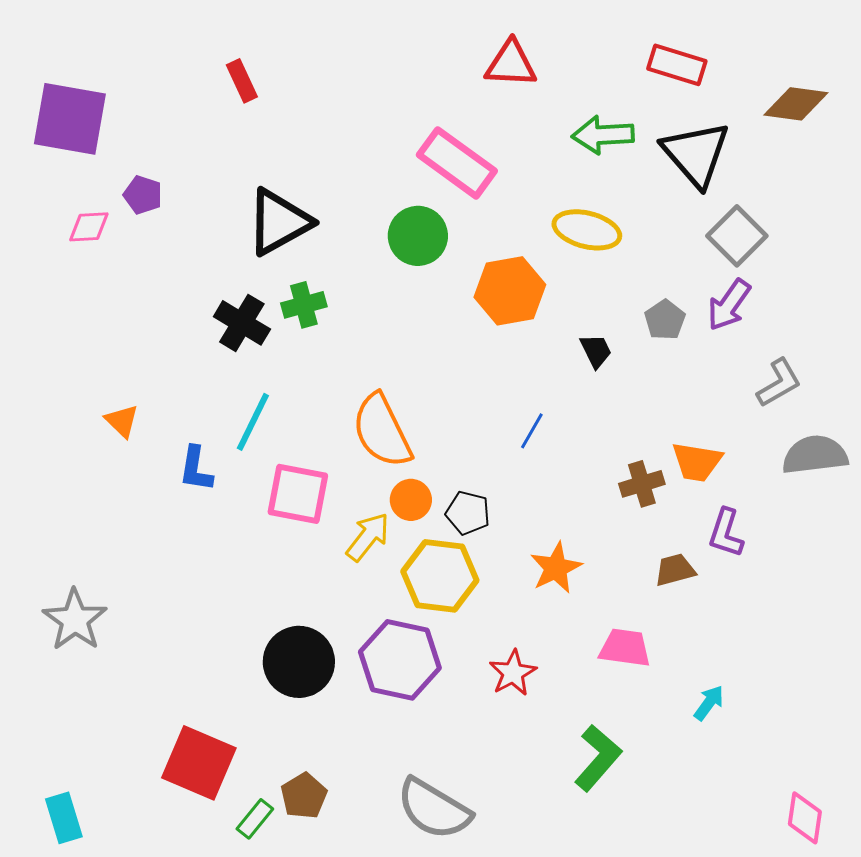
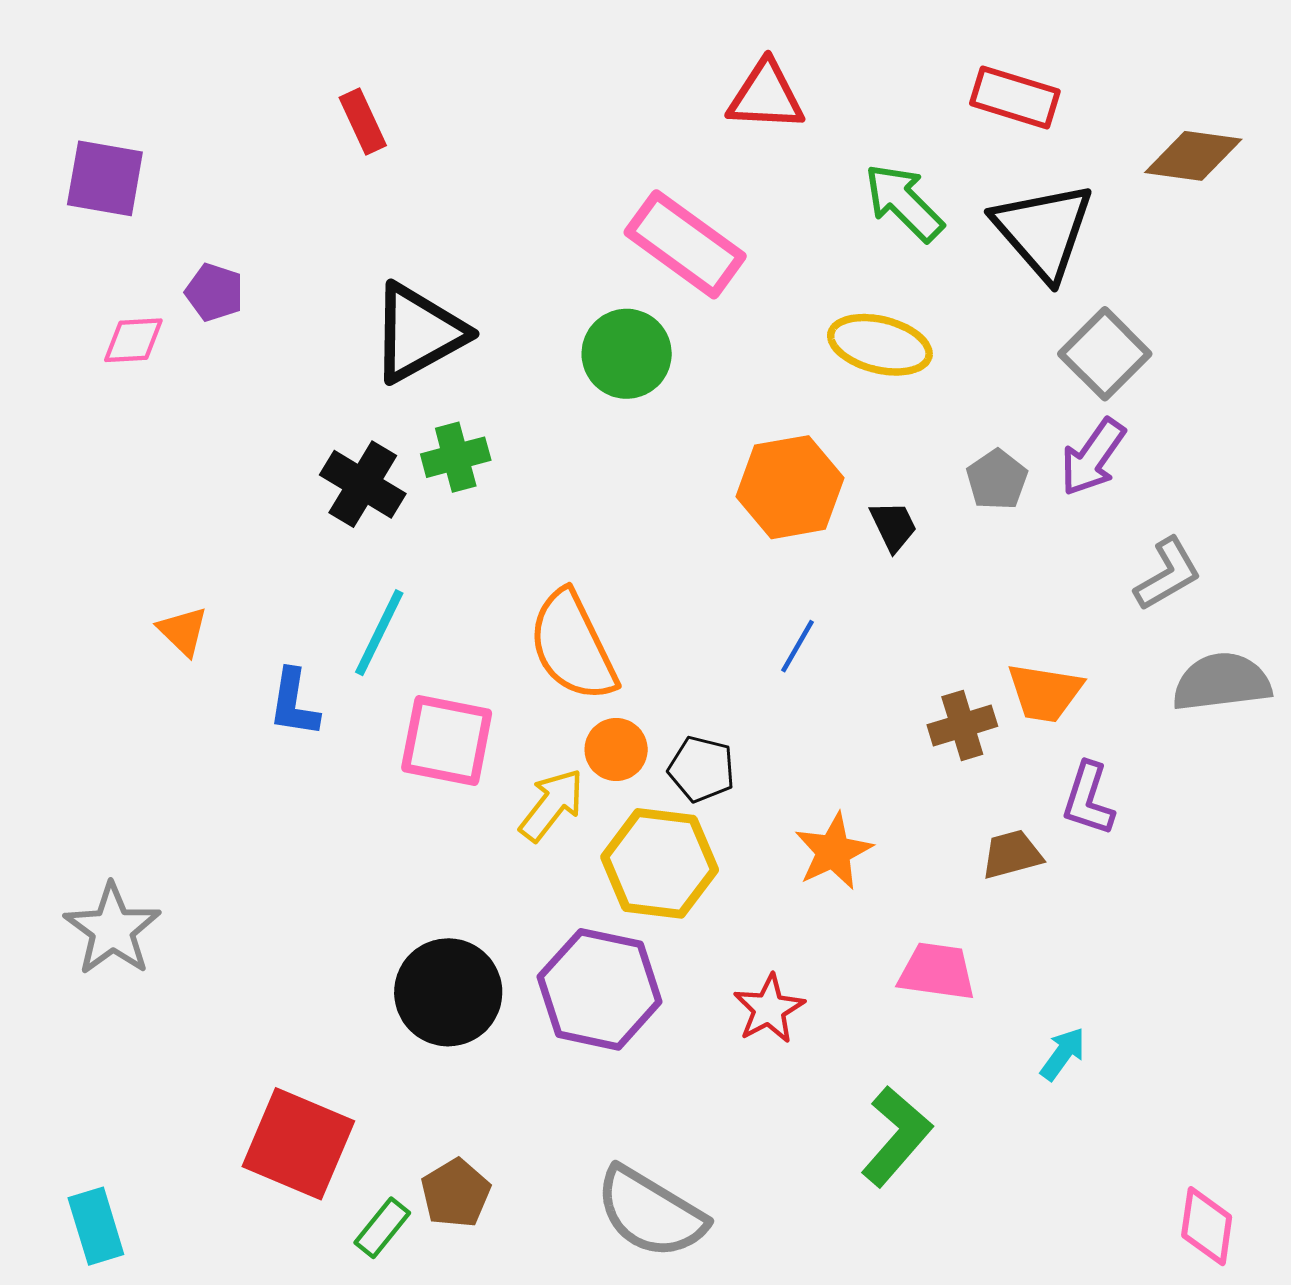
purple square: (70, 119) -> (105, 178), size x0.7
green arrow: (603, 135) -> (904, 202), turned 48
orange hexagon: (510, 291) -> (790, 487), moved

